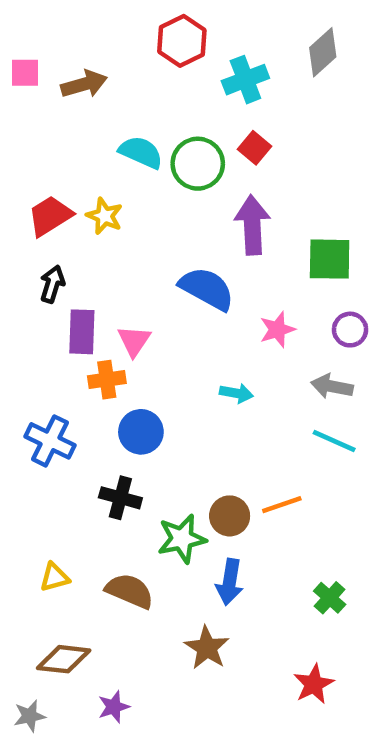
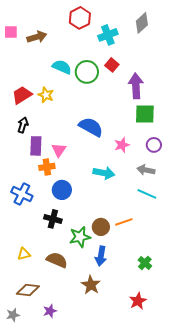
purple arrow: (252, 225) -> (136, 86), moved
cyan arrow: (236, 393) -> (104, 173), size x1.5

